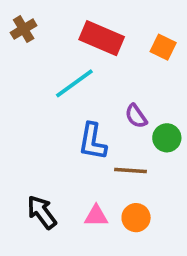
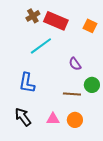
brown cross: (24, 29) -> (33, 16), moved
green circle: (167, 138) -> (92, 85), moved
blue L-shape: (92, 141) -> (27, 83), moved

